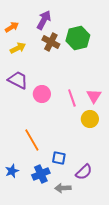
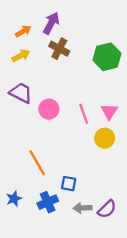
orange arrow: (12, 27) -> (23, 31), moved
green hexagon: (78, 38) -> (107, 57), moved
purple semicircle: (84, 172) -> (107, 209), moved
gray arrow: (63, 188) -> (83, 208), moved

